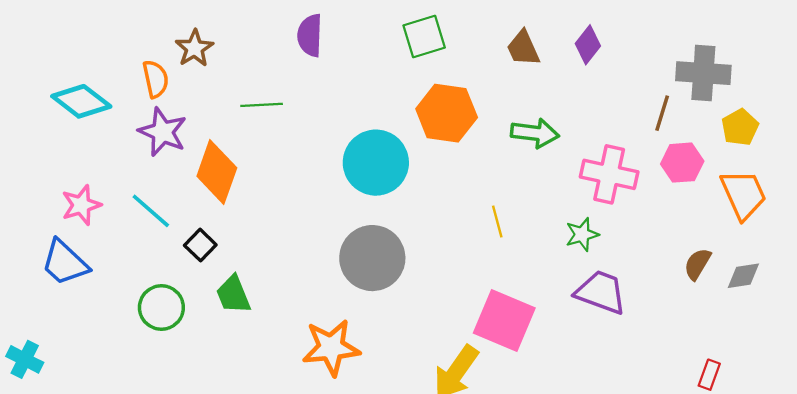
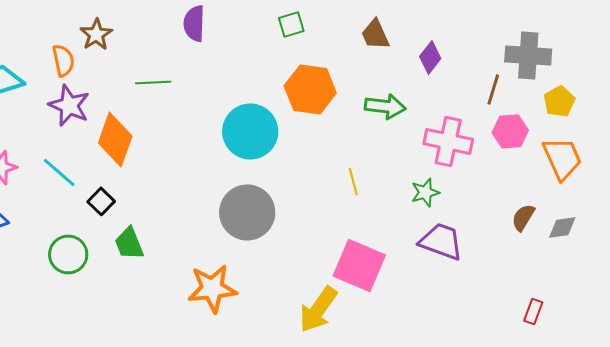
green square: (424, 37) -> (291, 24), size x0.7
purple diamond: (588, 45) -> (430, 57), moved

